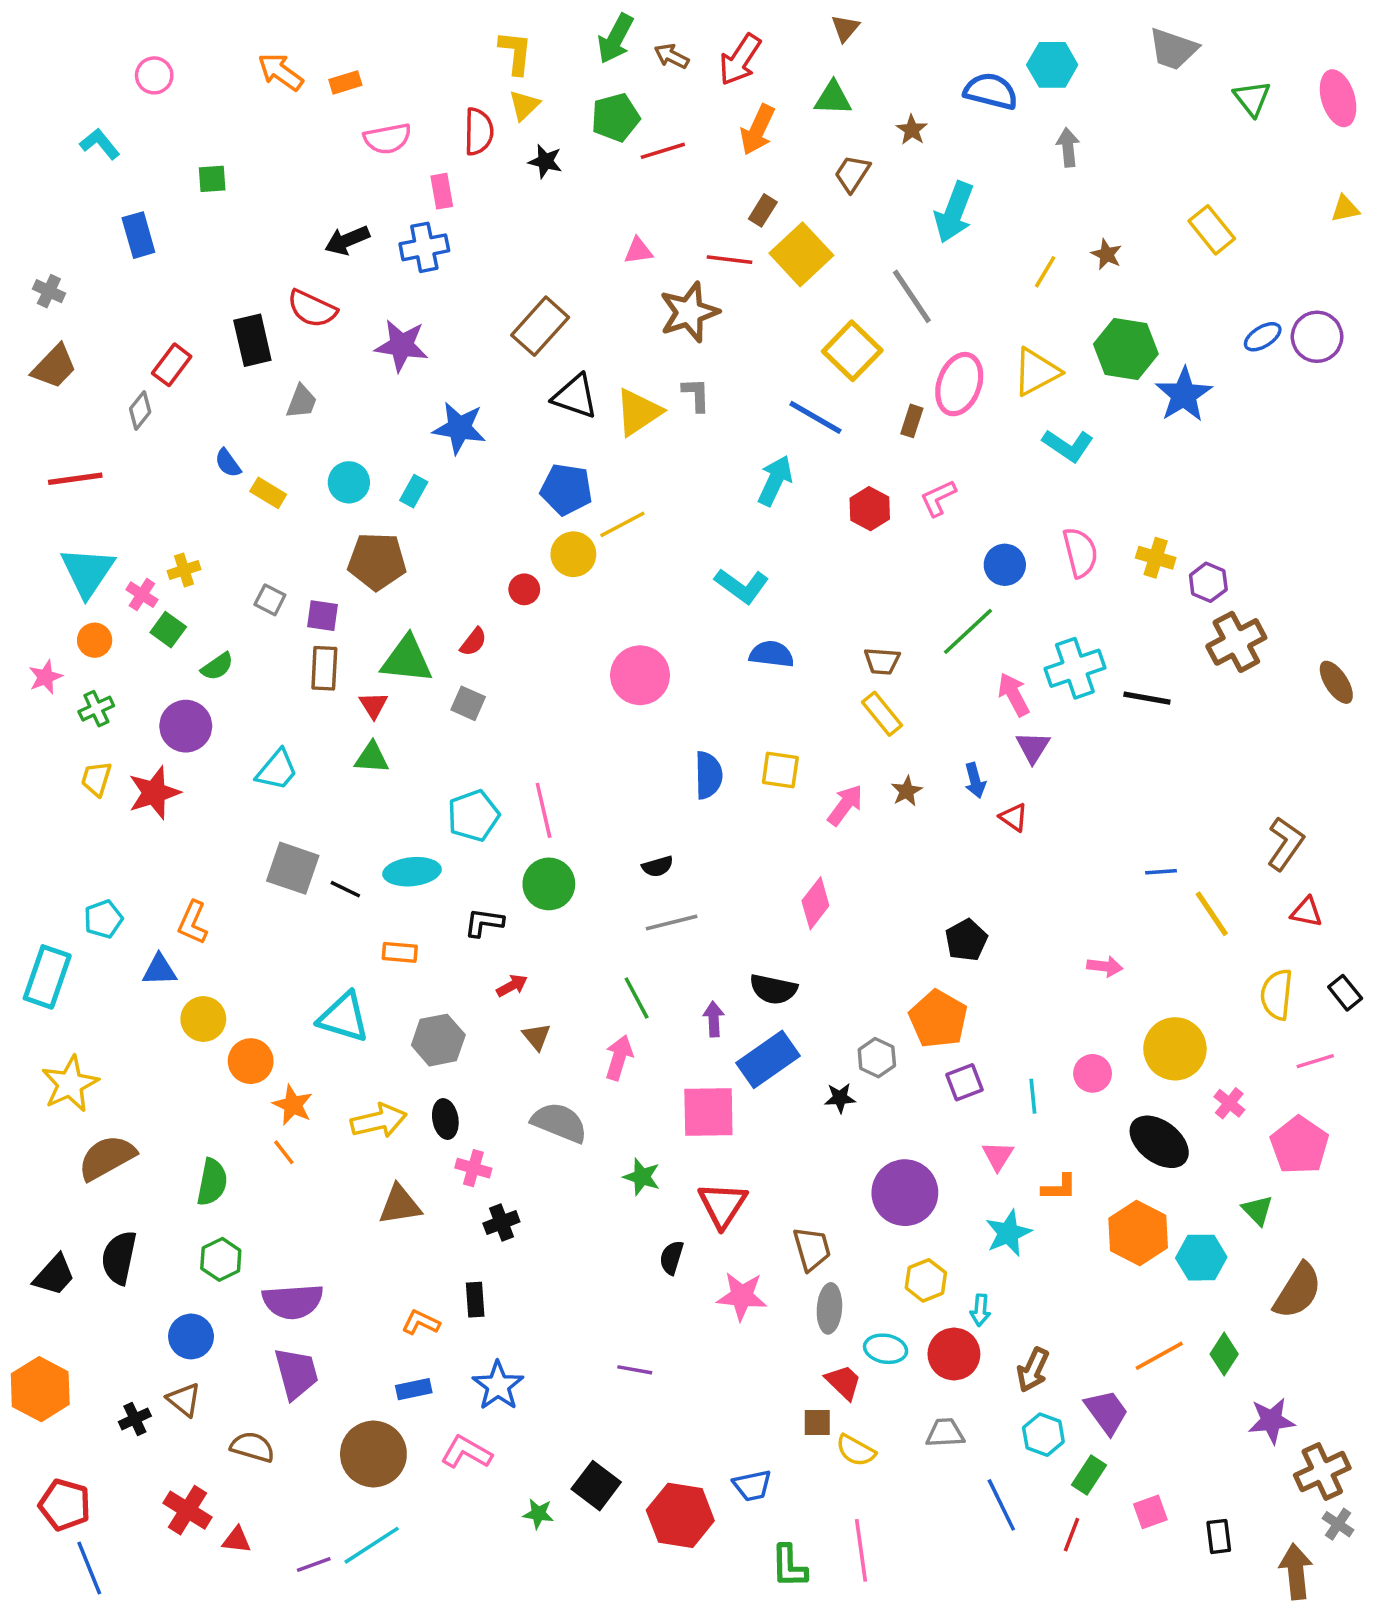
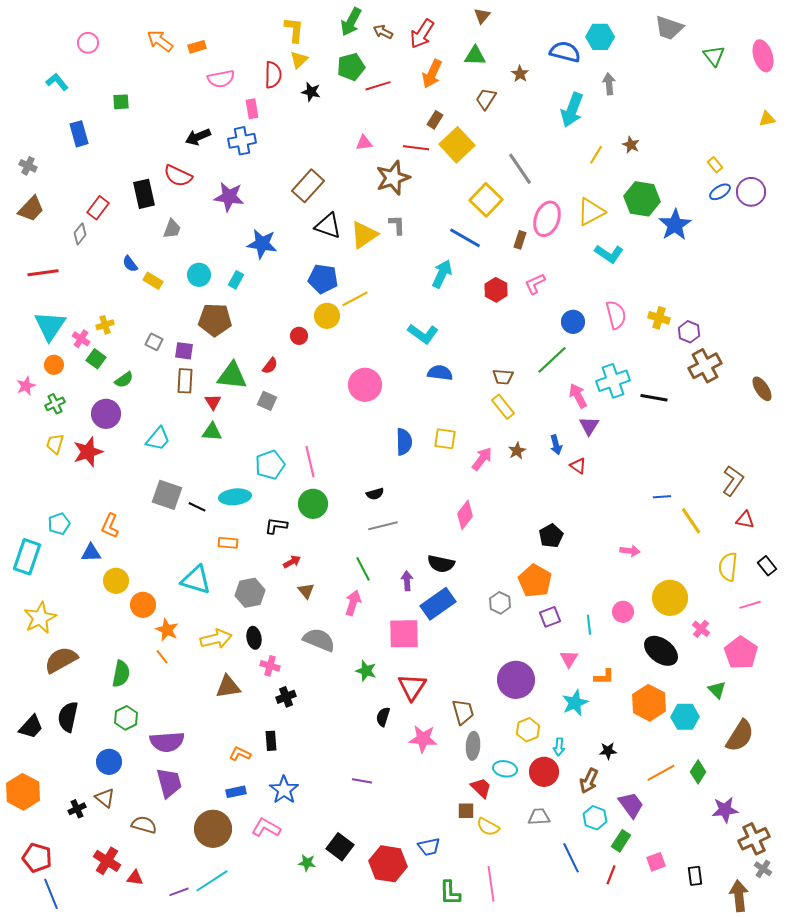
cyan arrow: (954, 212) -> (572, 110), moved
yellow rectangle: (1212, 230) -> (715, 165), moved, size x0.6
black star: (840, 1098) -> (608, 751), moved

